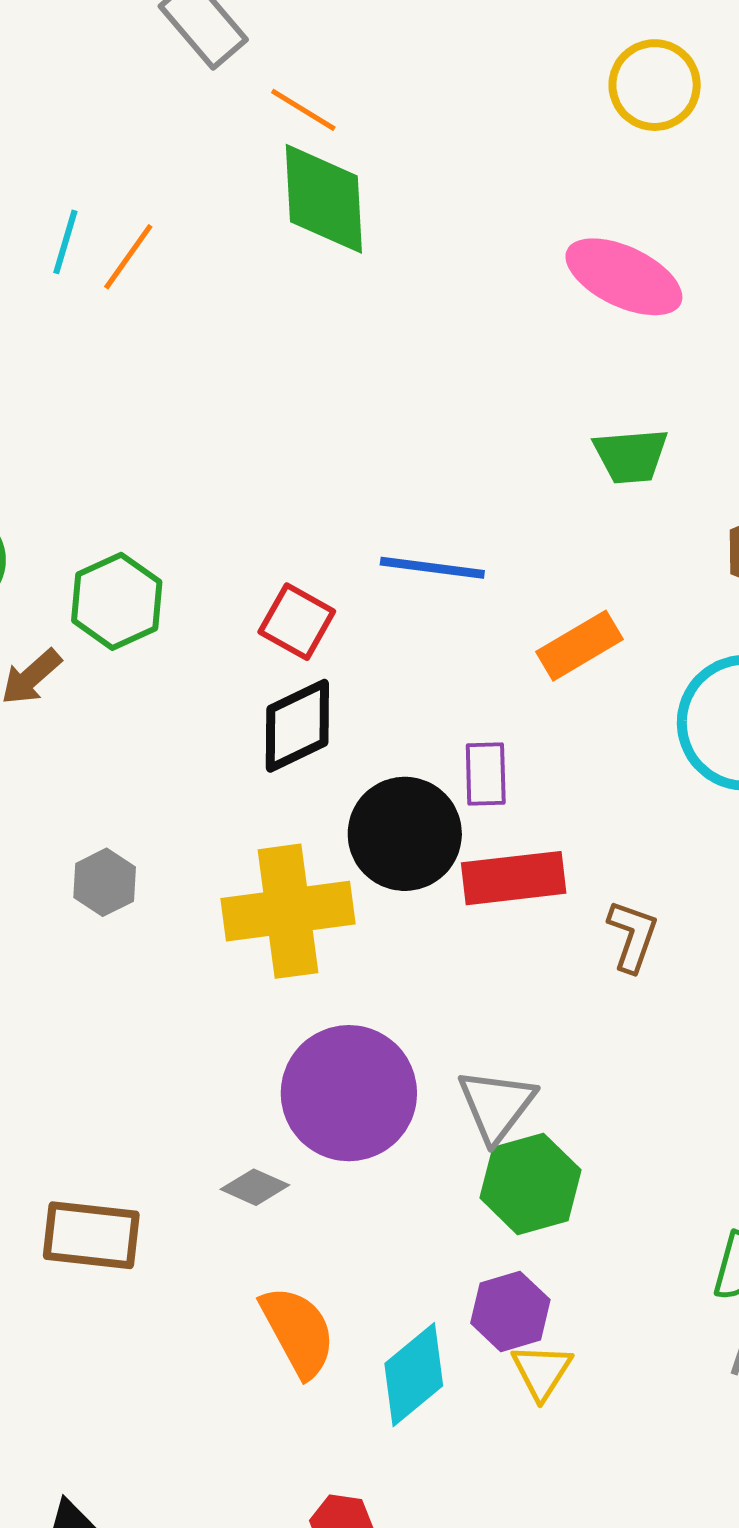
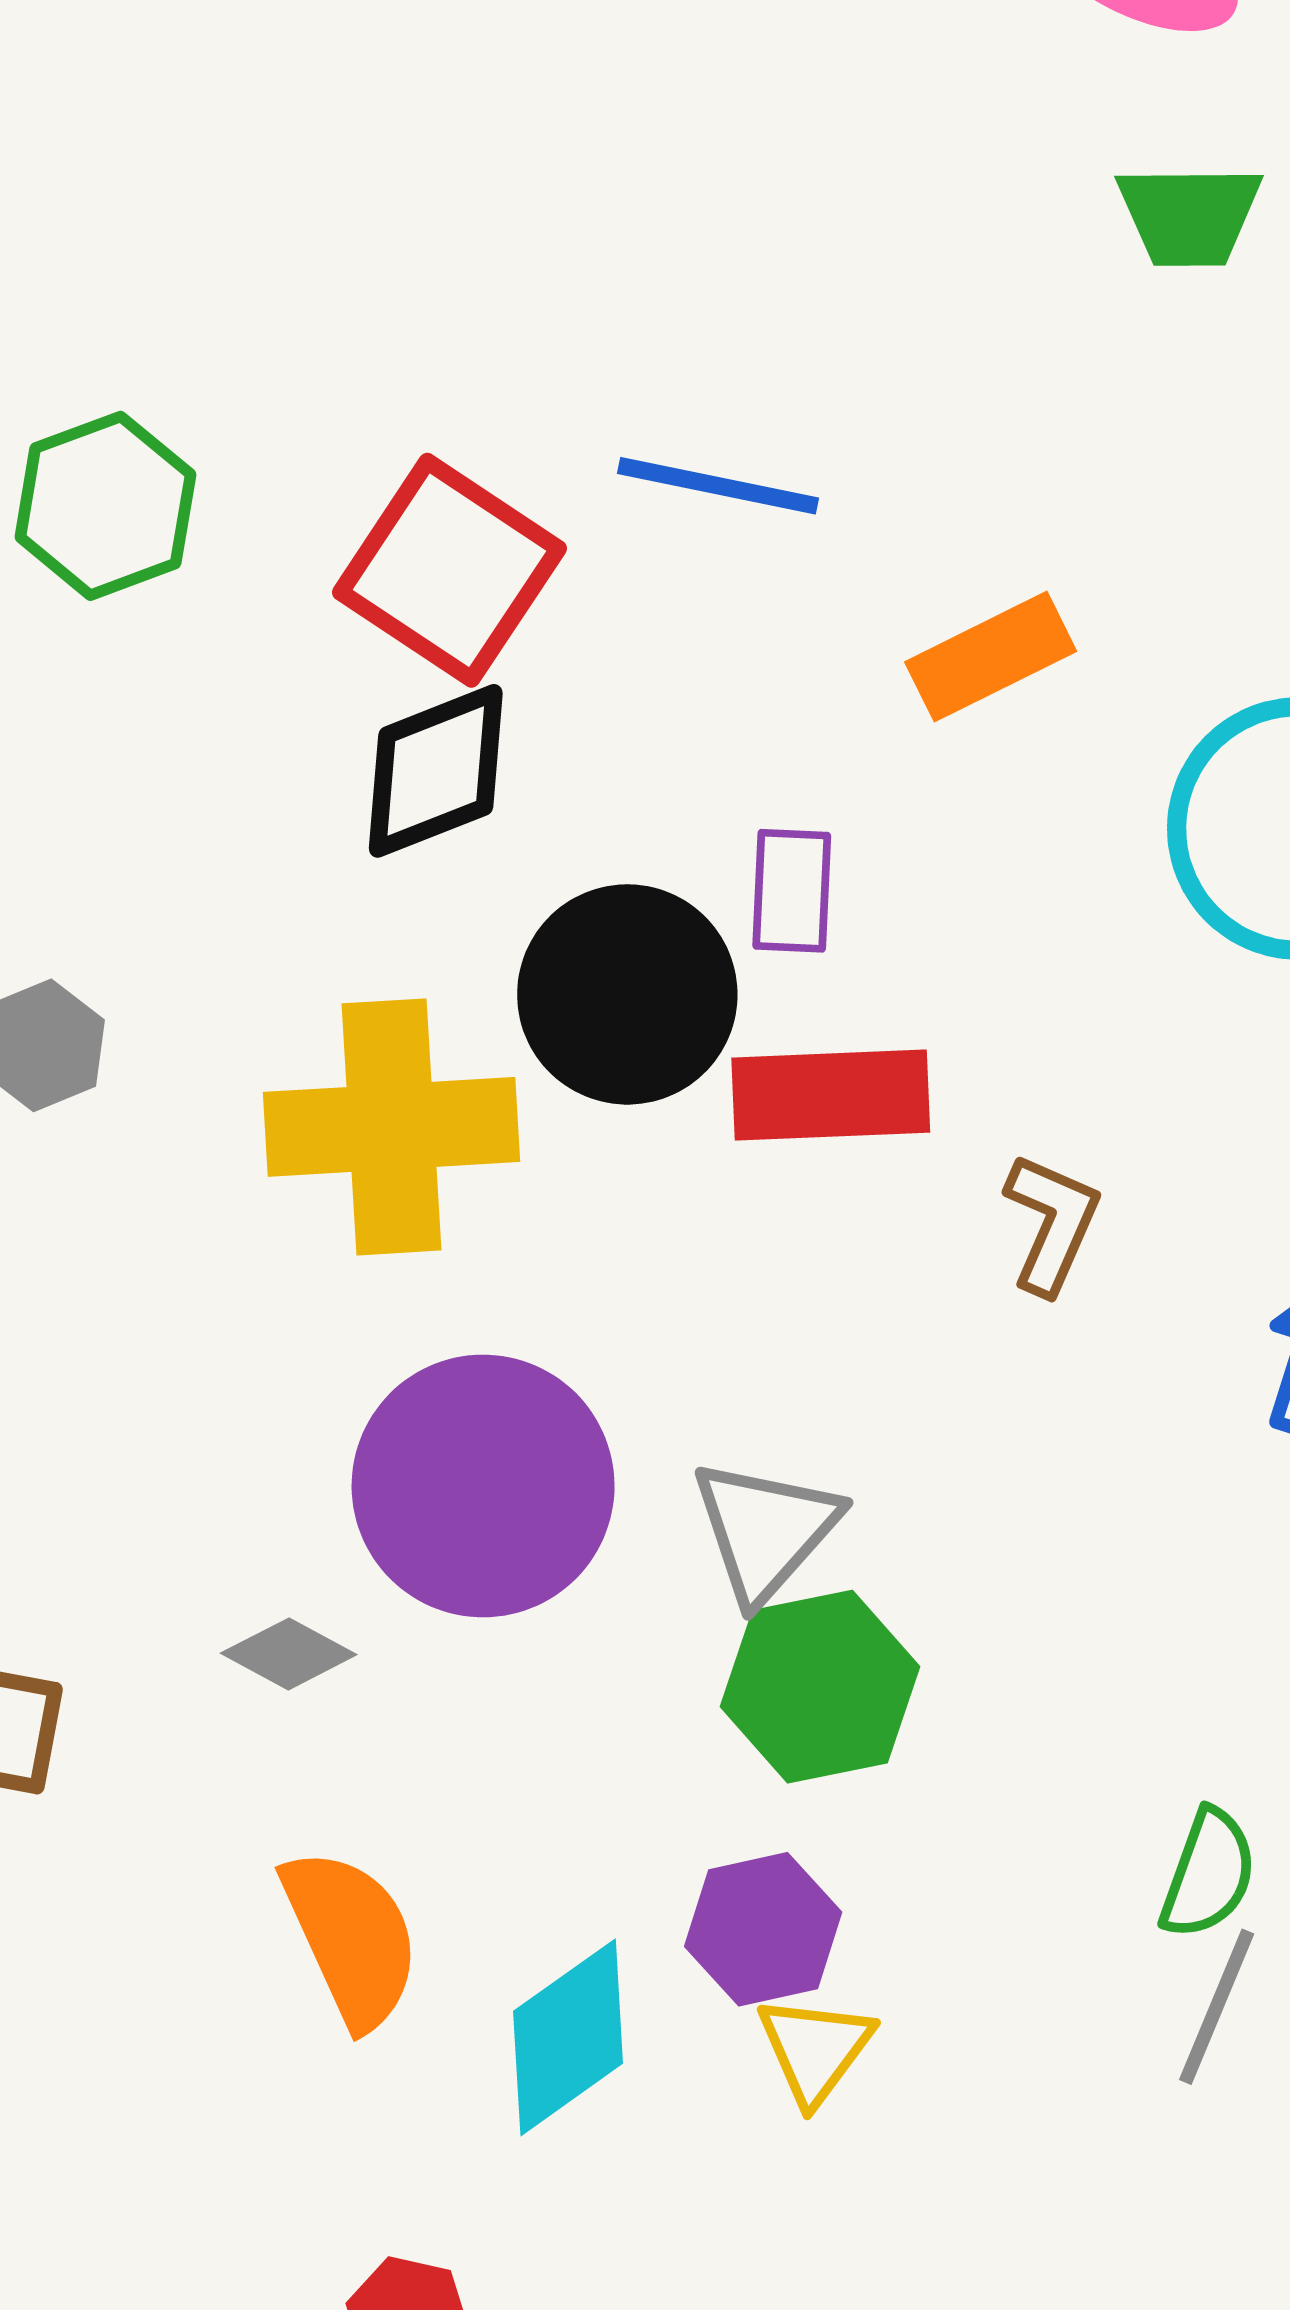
green trapezoid: (631, 456) -> (1189, 215), moved
red square: (297, 622) -> (449, 570), size x1.5

